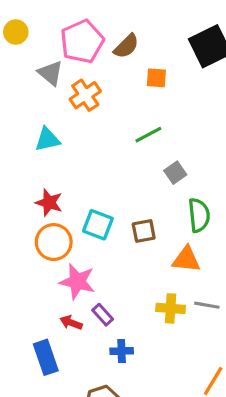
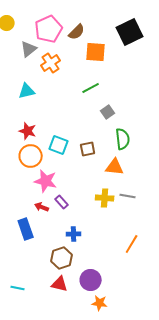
gray triangle: (51, 73) -> (29, 49), turned 42
orange square: (156, 78) -> (96, 52), size x1.5
blue cross: (122, 351) -> (74, 234), moved

